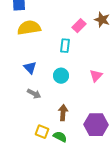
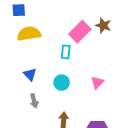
pink rectangle: (79, 26) -> (80, 32), size x1.5
gray arrow: (34, 94) -> (34, 101), turned 48

